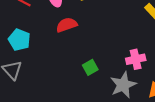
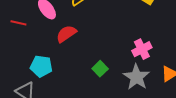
cyan pentagon: (19, 40) -> (41, 66), moved

